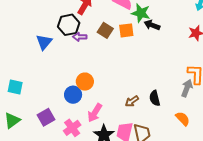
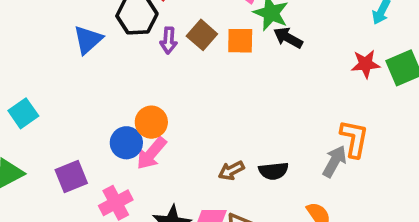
purple arrow: (80, 37) -> (169, 40), moved, turned -96
cyan square: (15, 87) -> (23, 113), turned 35
black semicircle: (155, 98) -> (273, 171), turned -91
pink arrow: (95, 113) -> (151, 153), moved

